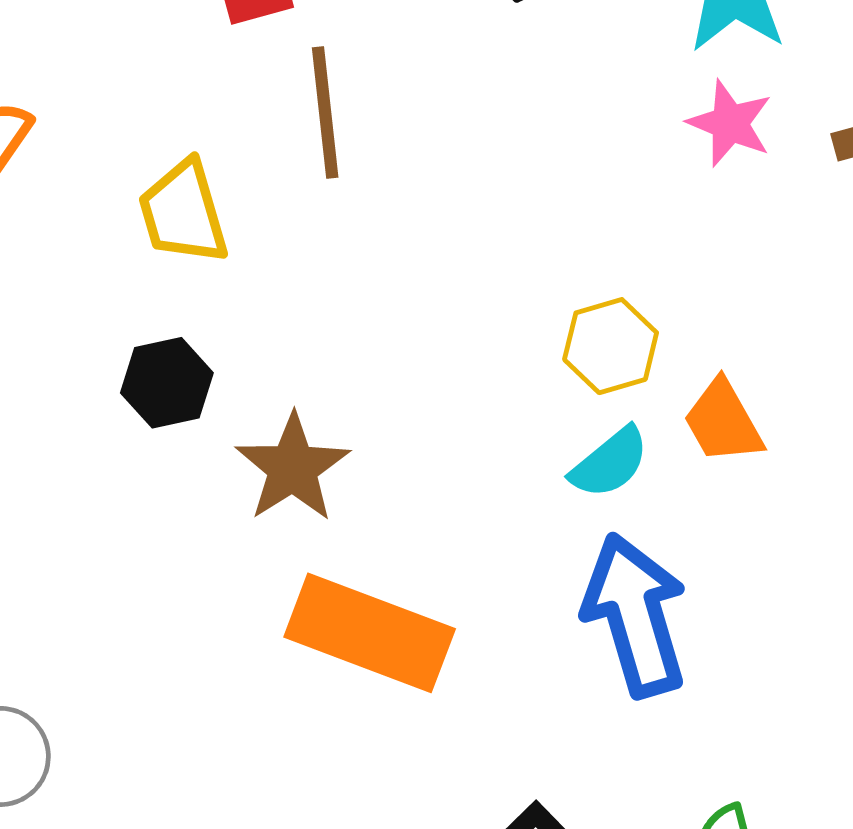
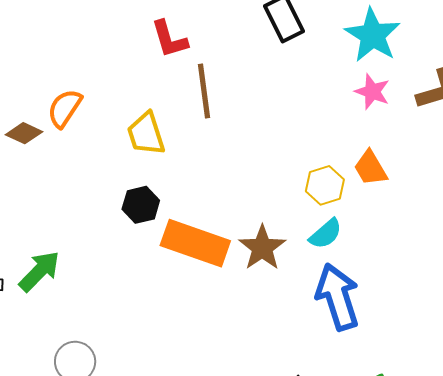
orange trapezoid: (723, 422) -> (370, 168), moved
brown star: (293, 468) -> (262, 248), moved
orange rectangle: (370, 633) -> (195, 243), moved

